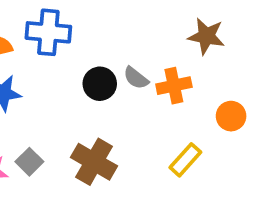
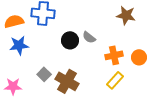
orange cross: (174, 86) -> (114, 55), moved
gray square: (29, 162) -> (44, 74), moved

